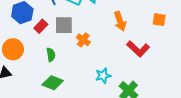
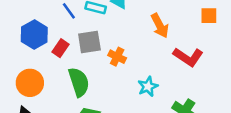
green semicircle: (51, 55) -> (79, 82), size x1.6
cyan star: (103, 76) -> (148, 86), moved

